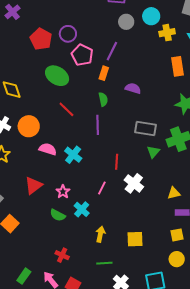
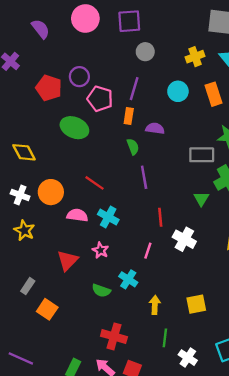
cyan circle: (151, 16) -> (178, 91), moved
purple semicircle: (133, 88) -> (155, 128), moved
red line: (66, 109) -> (94, 183), moved
purple line: (98, 125) -> (144, 177), moved
gray rectangle: (146, 129) -> (202, 155), moved
pink star: (63, 192) -> (100, 250), moved
red cross: (62, 255) -> (114, 336), size x1.5
green line: (104, 263) -> (165, 338), turned -70

